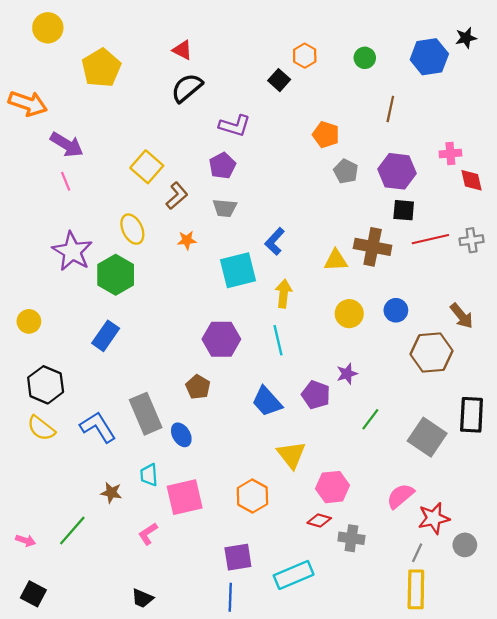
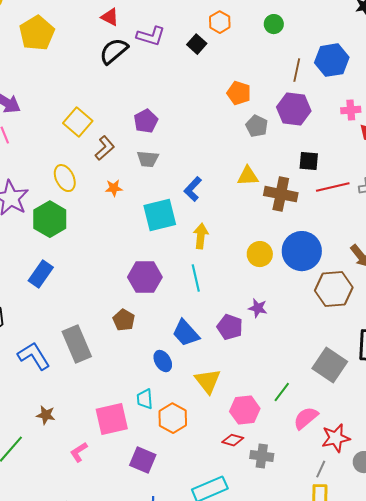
blue hexagon: (429, 57) -> (332, 60), moved
purple L-shape: (235, 126) -> (151, 36), moved
purple hexagon: (397, 171) -> (294, 109), moved
yellow triangle: (336, 260) -> (248, 176), moved
blue circle: (396, 310) -> (302, 251), size x1.8
purple star: (347, 374) -> (258, 308), turned 30
green line: (370, 419) -> (282, 392), moved
blue ellipse: (181, 435) -> (163, 361), moved
cyan trapezoid: (149, 475) -> (145, 399), moved
purple square: (238, 557) -> (143, 460), moved, turned 32

